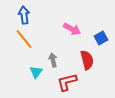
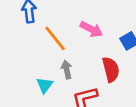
orange line: (24, 39) -> (55, 38), moved

